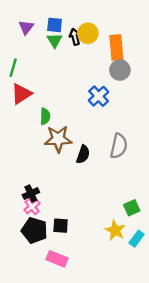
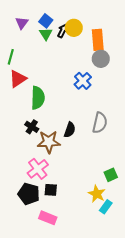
blue square: (55, 25) -> (46, 21), turned 32
black arrow: (75, 37) -> (63, 31), turned 40
green semicircle: (45, 116) -> (38, 98), size x1.6
brown star: (58, 139) -> (49, 142), moved
black cross: (31, 194) -> (32, 127), moved, turned -32
pink cross: (32, 207) -> (38, 169), moved, size x1.5
cyan rectangle: (137, 239) -> (106, 207), moved

